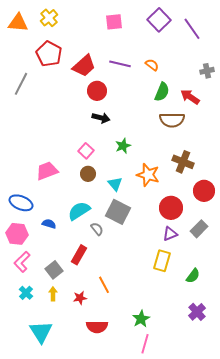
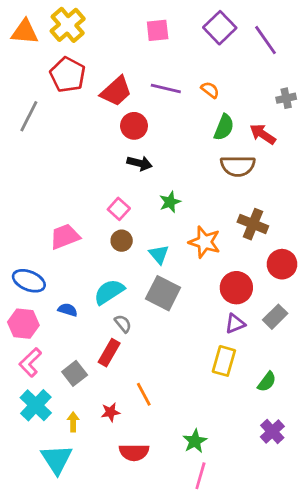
yellow cross: (49, 18) -> (68, 25), size x1.4
gray semicircle: (97, 229) -> (123, 324), moved
cyan cross: (26, 293) -> (36, 405), size x1.6
yellow arrow: (53, 294) -> (73, 422), moved

